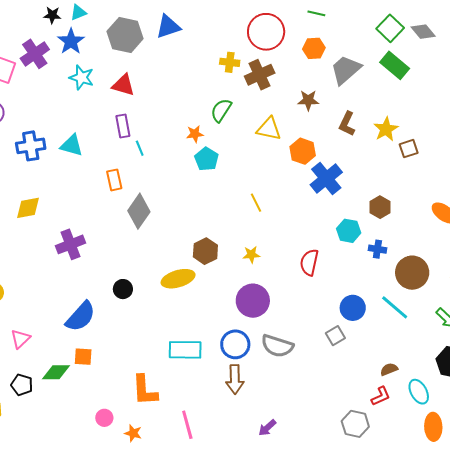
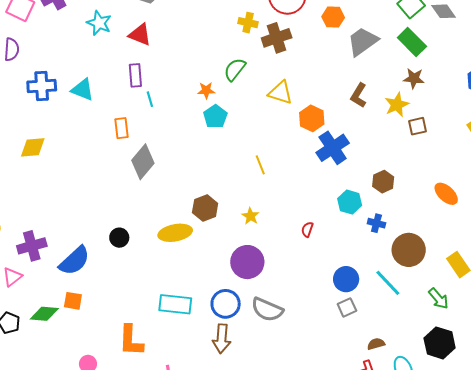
brown star: (308, 100) -> (414, 78), moved
purple cross: (70, 244) -> (32, 246), moved
yellow star: (251, 255) -> (250, 216), turned 30
red semicircle: (309, 262) -> (307, 230), size x0.6
gray square: (335, 336) -> (347, 307), moved

